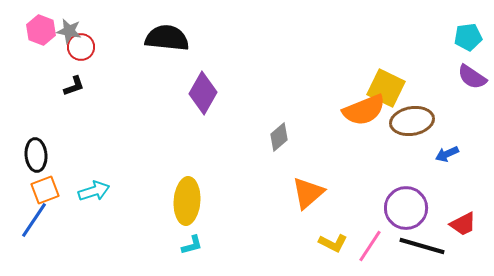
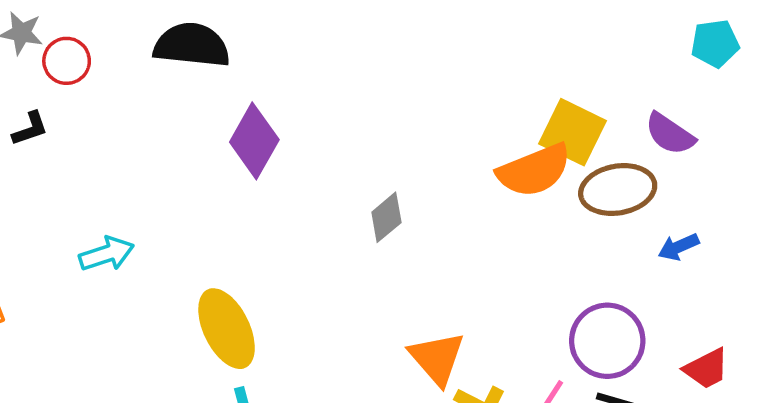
red circle: (81, 47) -> (67, 61), moved
purple semicircle: (472, 77) -> (670, 134), moved
cyan arrow: (94, 191) -> (107, 254), moved
orange triangle: (308, 193) -> (437, 358), moved, turned -30
yellow ellipse: (187, 201) -> (227, 329), turned -30

